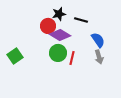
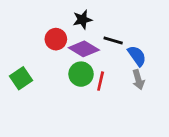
black line: (81, 20) -> (113, 41), moved
red circle: (48, 26) -> (56, 39), moved

